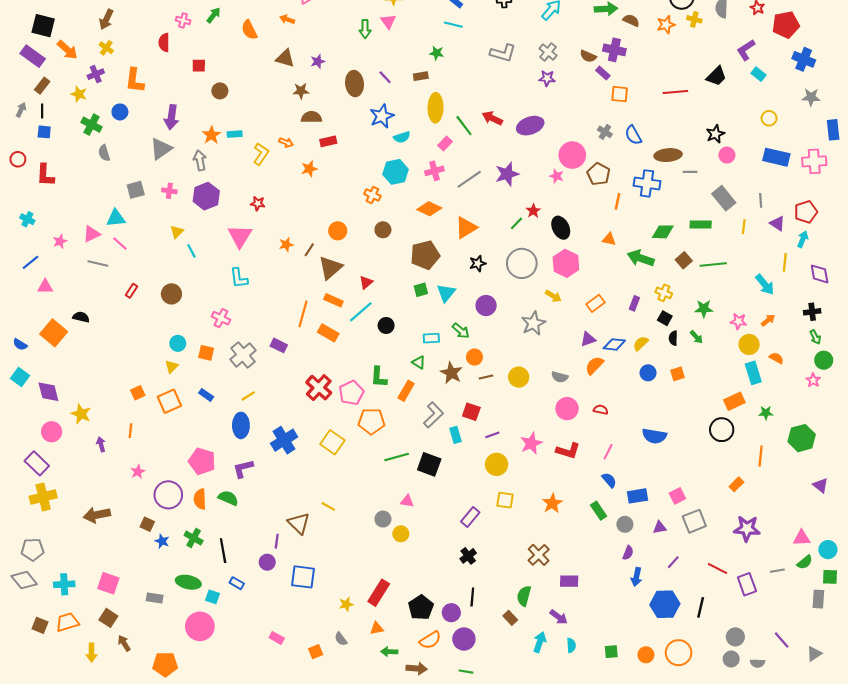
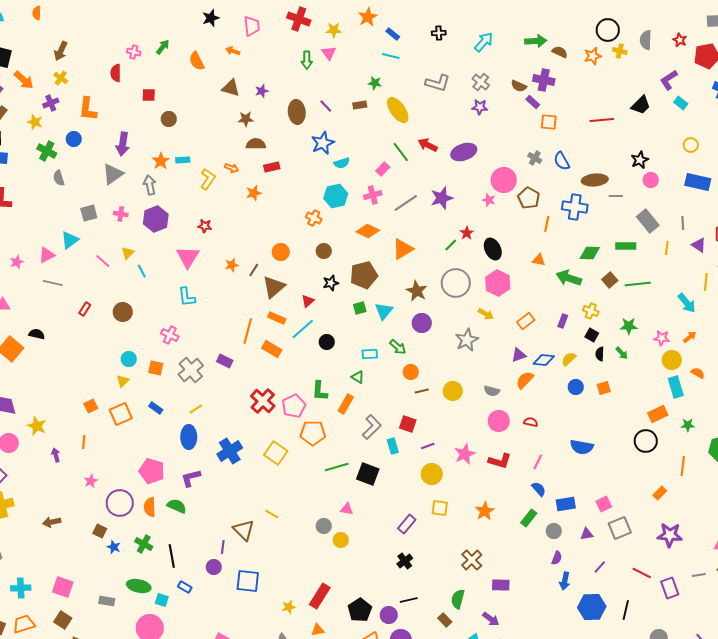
yellow ellipse: (436, 108) -> (398, 110), moved, turned -36
cyan triangle: (116, 218) -> (70, 240), turned -30
pink line: (120, 243) -> (103, 261), moved
black star: (478, 263) -> (331, 283), moved
brown star: (451, 373) -> (417, 291), moved
green rectangle: (599, 511) -> (529, 518), turned 72
brown arrow: (97, 515) -> (52, 522), size x0.7
black line: (472, 597) -> (409, 600), turned 72

